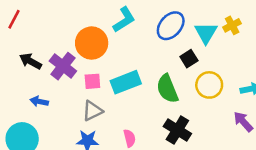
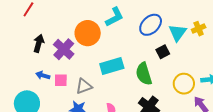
black arrow: (31, 61) -> (39, 43), turned 72
pink square: (92, 81) -> (61, 80), moved
yellow circle: (209, 85) -> (184, 84), moved

